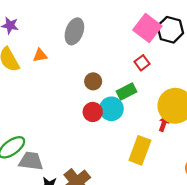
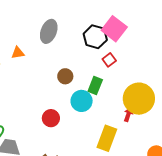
black hexagon: (170, 30) -> (95, 37), moved
green rectangle: (127, 91) -> (95, 86), turned -42
red circle: (93, 112) -> (51, 118), moved

